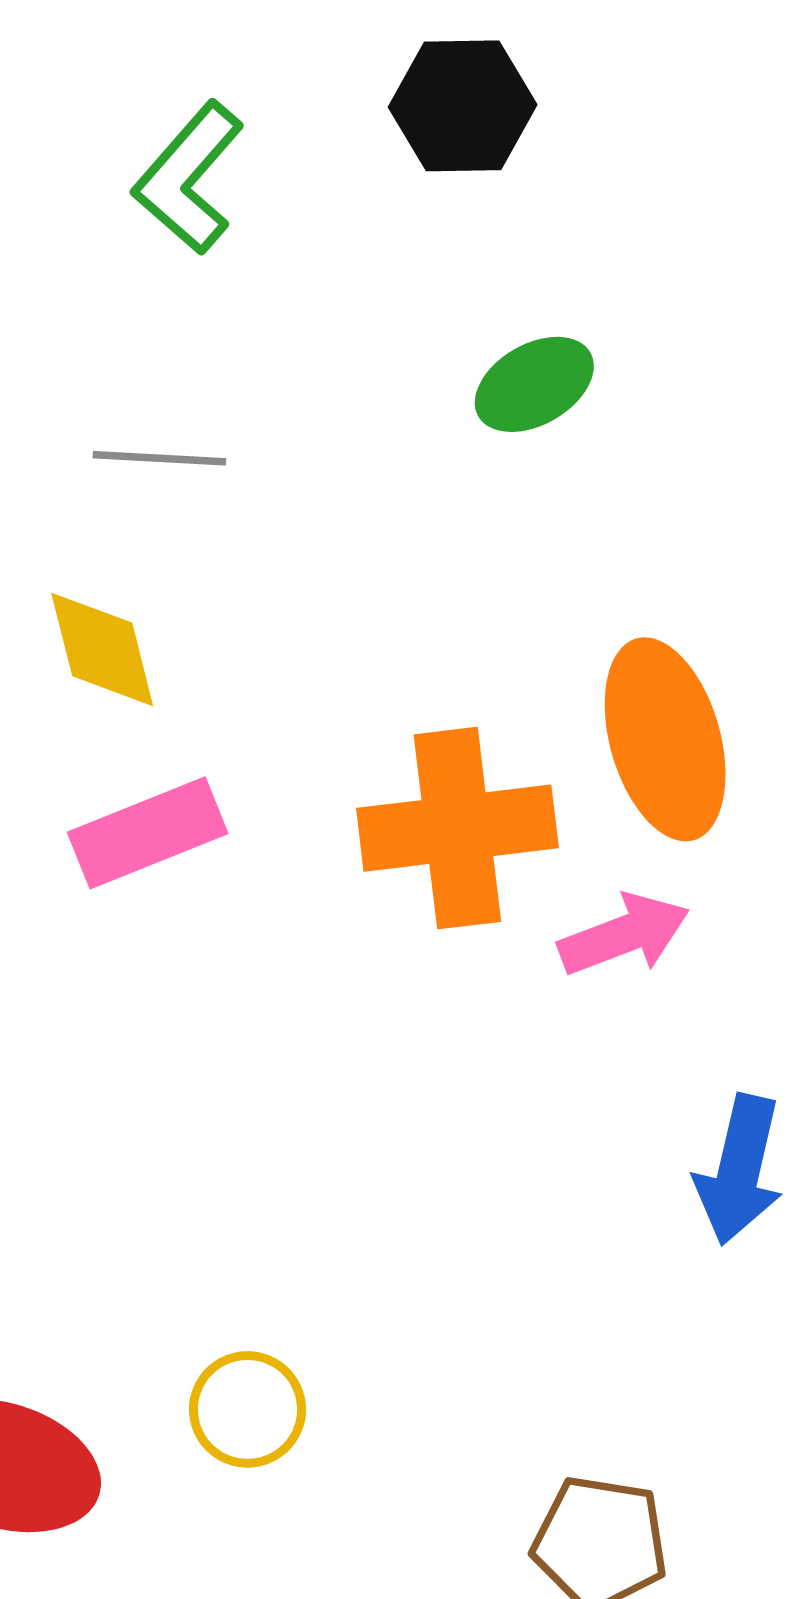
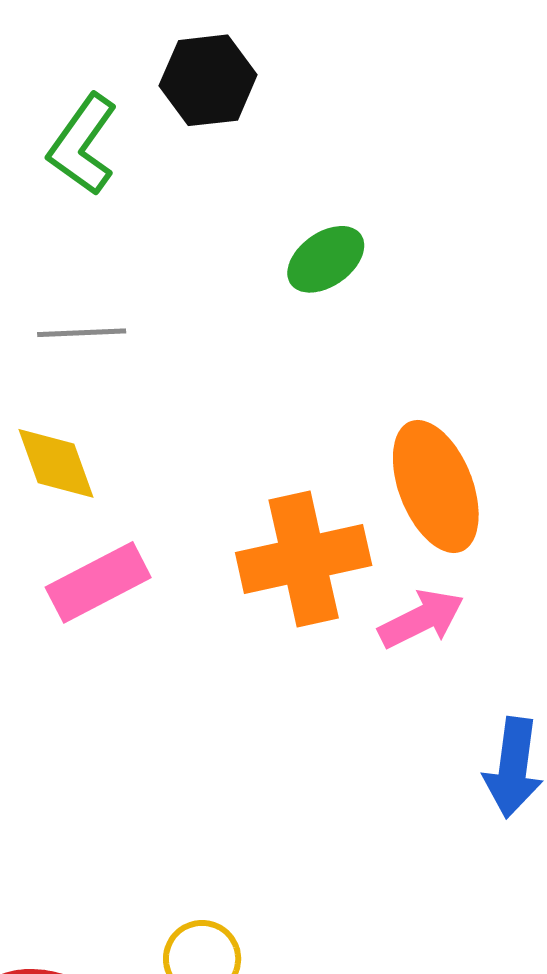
black hexagon: (463, 106) -> (208, 80), moved

